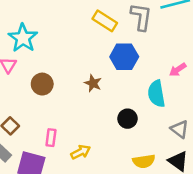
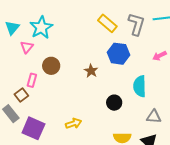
pink arrow: (178, 70) -> (160, 56), moved
gray triangle: (180, 129) -> (154, 117), turned -42
pink rectangle: (51, 138) -> (32, 80), moved

